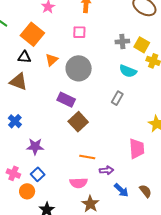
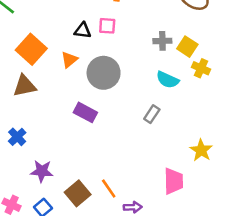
orange square: (32, 34) -> (31, 49), moved
black triangle: (24, 57) -> (83, 31), moved
brown triangle: (18, 82) -> (25, 86), turned -36
brown square: (78, 122) -> (78, 193), moved
orange line: (87, 157) -> (109, 188), turned 42

